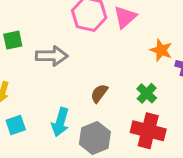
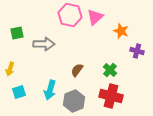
orange star: (161, 50) -> (121, 31), moved

